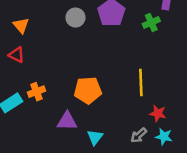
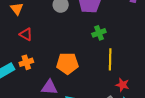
green cross: (151, 23) -> (99, 33), moved
red triangle: (17, 55) -> (26, 34), moved

